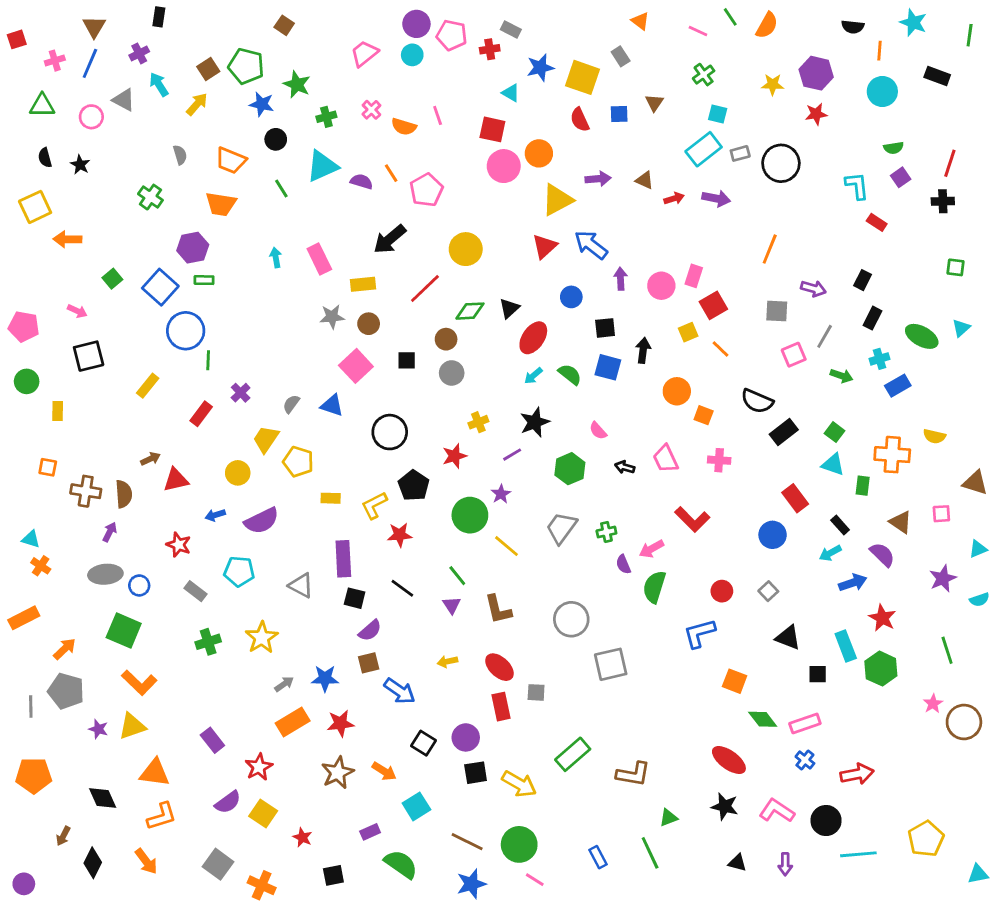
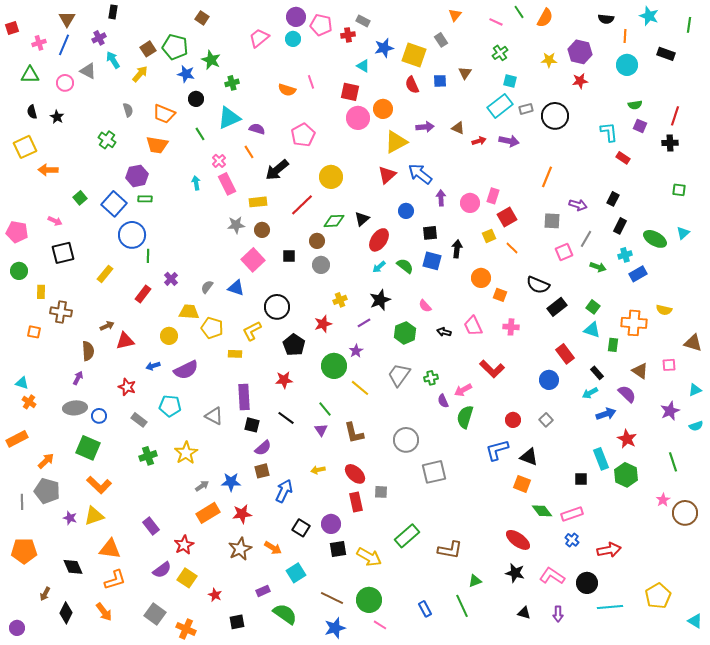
orange triangle: (640, 21) -> (455, 15), turned 32
pink cross: (371, 110) -> (219, 161), moved
orange line: (391, 173) -> (249, 152), moved
purple square: (901, 177) -> (640, 126), turned -32
yellow trapezoid: (266, 439) -> (189, 312), turned 60
brown cross: (86, 491) -> (61, 312), moved
yellow L-shape: (374, 505) -> (252, 331), moved
black triangle: (788, 638) -> (529, 457), moved
blue arrow: (400, 691) -> (284, 491), turned -100
cyan triangle: (978, 874) -> (695, 621), turned 42

